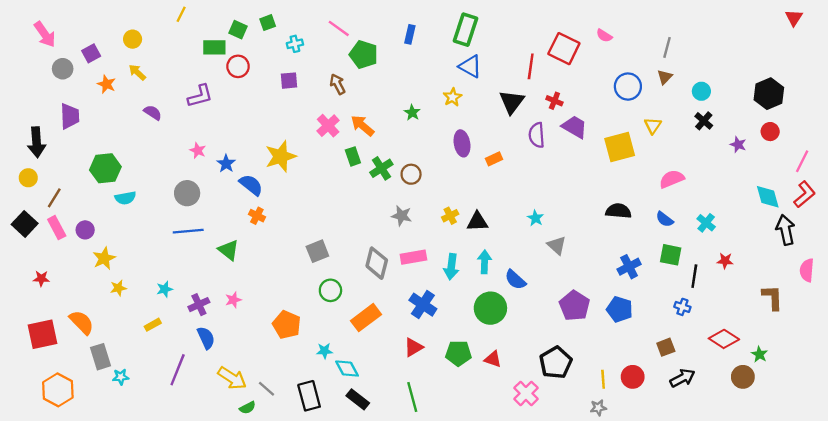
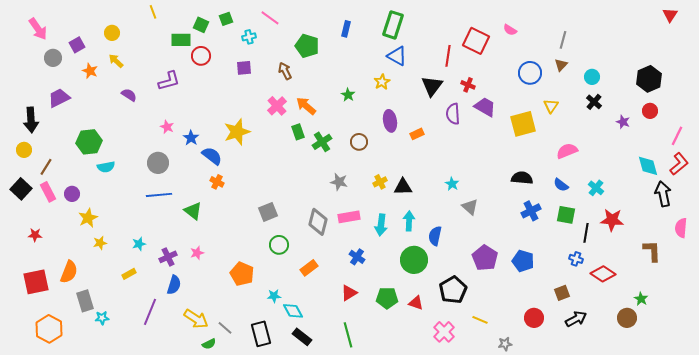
yellow line: (181, 14) -> (153, 12), turned -48
pink line: (339, 28) -> (270, 18), moved
purple trapezoid: (70, 116) -> (59, 98), turned -115
brown circle: (411, 174) -> (359, 142), moved
red star: (725, 261) -> (612, 220), size x1.6
blue cross: (629, 267) -> (531, 211), moved
blue semicircle: (515, 280) -> (435, 236), turned 60
blue cross: (423, 305) -> (357, 257), size x0.7
orange rectangle: (366, 318) -> (309, 268), size x0.7
orange semicircle: (82, 322) -> (69, 272), turned 65
blue semicircle: (206, 338) -> (174, 285), turned 42
red diamond: (724, 339) -> (603, 274), moved
black pentagon: (556, 363) -> (453, 290), moved
yellow line: (603, 379) -> (480, 320), moved, turned -63

